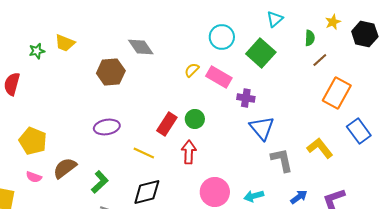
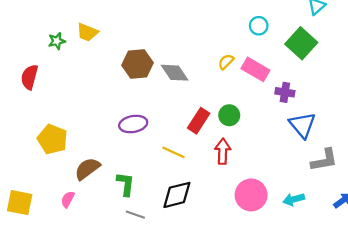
cyan circle: (222, 37) -> (259, 26), size x0.7
gray diamond: (141, 47) -> (175, 73), moved
gray L-shape: (282, 160) -> (324, 160), turned 92
pink semicircle: (34, 177) -> (68, 199), moved, turned 98
green L-shape: (100, 182) -> (126, 184), turned -40

